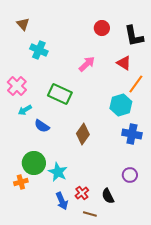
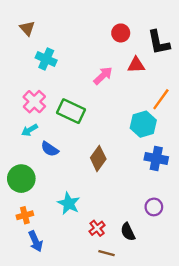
red triangle: (124, 63) -> (136, 65), moved, turned -35
pink cross: (17, 86) -> (34, 102), moved
green circle: (34, 163) -> (21, 179), moved
blue arrow: (62, 201) -> (36, 241), moved

